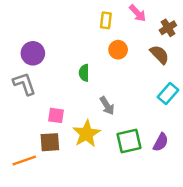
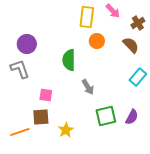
yellow rectangle: (106, 20) -> (87, 17), size x1.5
green semicircle: (84, 73) -> (69, 60), size x1.5
yellow star: (86, 134) -> (66, 130), moved, size x0.7

